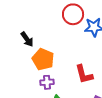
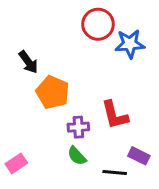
purple cross: (47, 82) -> (78, 127), moved

